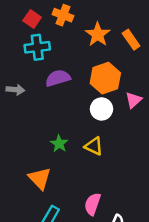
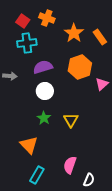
white circle: (101, 109) -> (45, 91), moved
yellow triangle: (94, 146) -> (71, 120), turned 35

